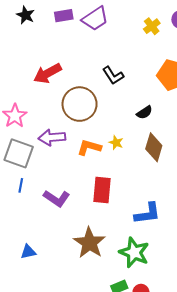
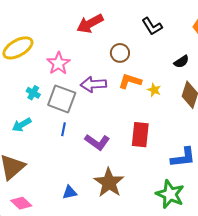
brown circle: (80, 104) -> (120, 53), size x0.6
orange L-shape: (89, 147) -> (130, 81), moved
brown star: (89, 243) -> (109, 183), moved

